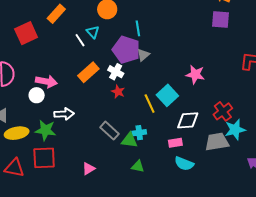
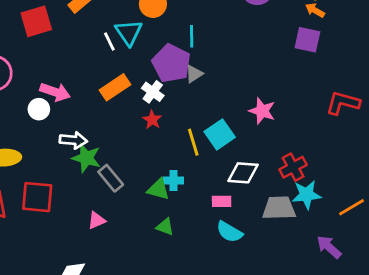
cyan triangle: (93, 32) -> (129, 33), size x1.5
green star: (46, 130) -> (86, 158), moved
gray rectangle: (109, 131) -> (111, 178), moved

